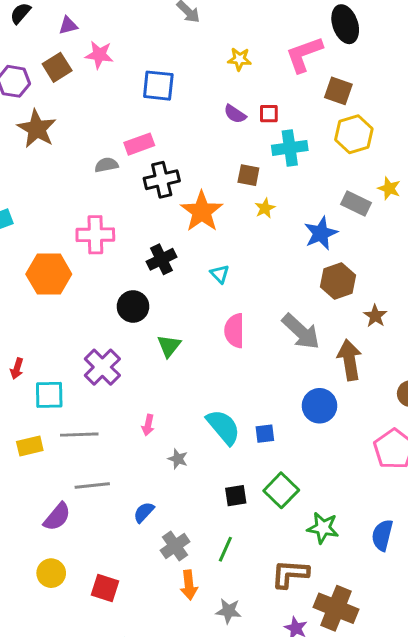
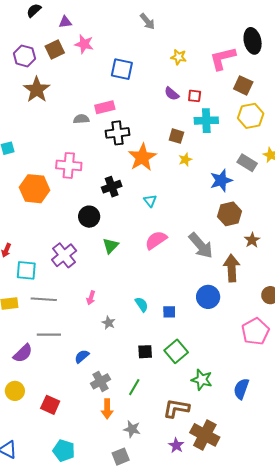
pink semicircle: (234, 331) -> (156, 240), turned 50
cyan semicircle: (223, 427) -> (142, 304), size x0.6

